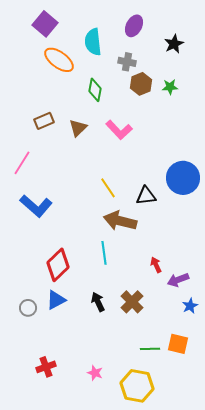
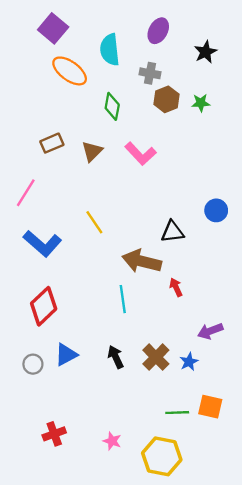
blue circle: (183, 178) -> (216, 210), size x0.6
yellow line: (108, 188) -> (94, 222), moved
red diamond: (58, 265) -> (44, 306), moved
red arrow: (156, 265) -> (176, 287), moved
blue star: (190, 306) -> (189, 362), moved

